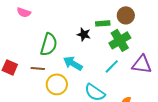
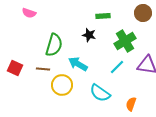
brown circle: (126, 15) -> (143, 13), moved
green rectangle: (103, 23) -> (103, 16), moved

